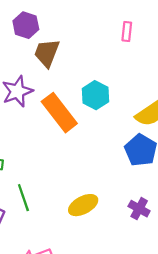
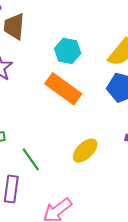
orange rectangle: (59, 113) -> (63, 89), moved

